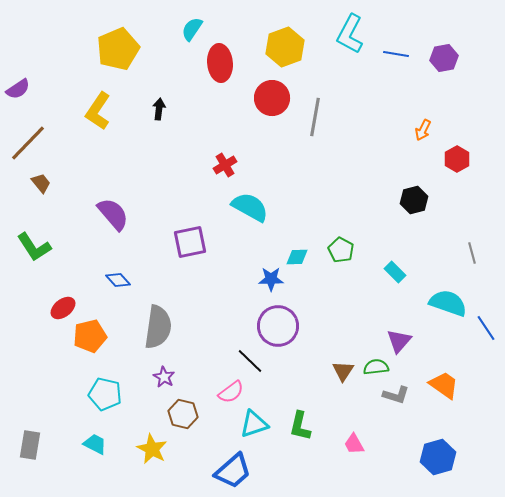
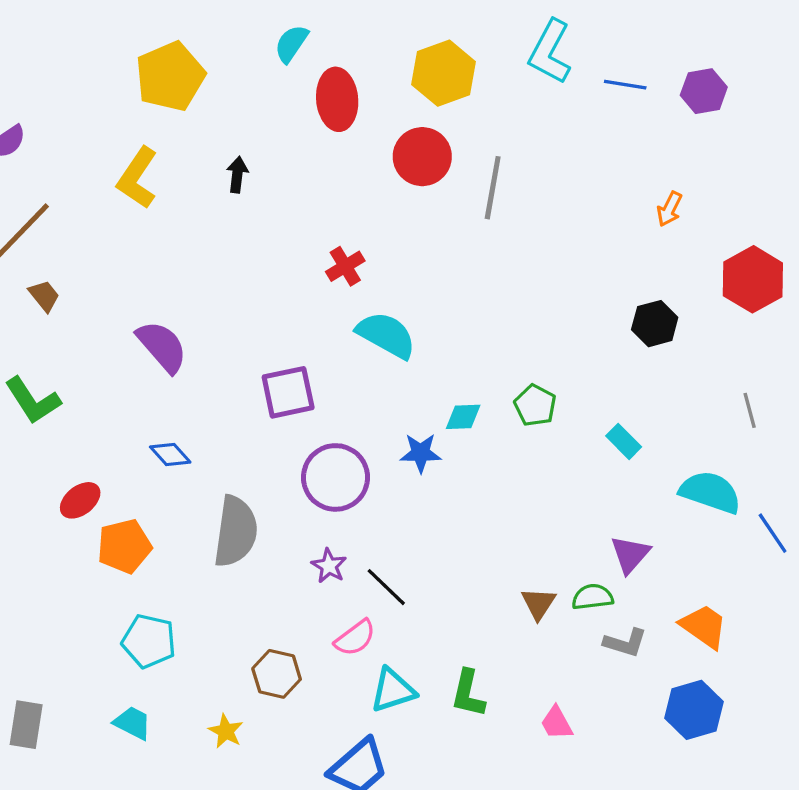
red hexagon: (457, 159) -> (753, 279), moved, size x1.5
purple circle: (278, 326) -> (335, 477), moved
purple star: (164, 377) -> (329, 566), moved
yellow star: (152, 449) -> (226, 731), size x0.7
blue hexagon: (438, 457) -> (694, 710), moved

